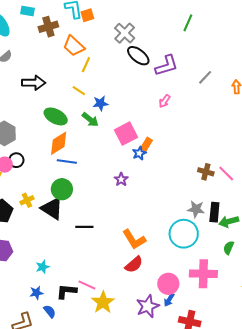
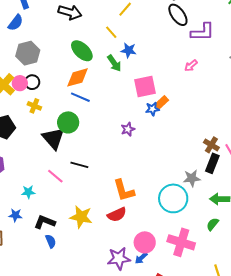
yellow cross: (27, 200) -> (34, 106), moved, turned 32
gray star: (196, 209) -> (192, 178), turned -30
black rectangle: (214, 212) -> (212, 163), moved
pink line: (87, 285) -> (55, 176), moved
yellow star: (103, 302) -> (81, 217), moved, turned 30
blue semicircle: (50, 311) -> (51, 241), moved

